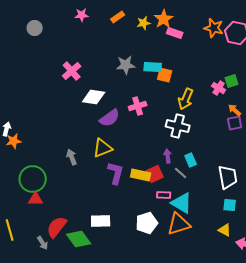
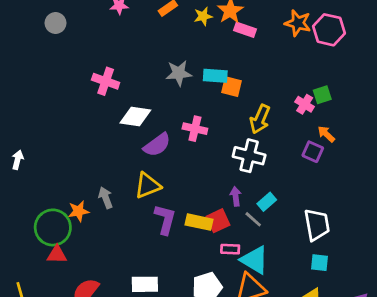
pink cross: (72, 71) -> (106, 81), turned -30
pink cross: (138, 106) -> (195, 129), turned 30
purple square: (235, 123) -> (313, 152), moved, turned 35
orange star: (14, 141) -> (79, 211), moved
cyan rectangle: (191, 160) -> (267, 202), turned 72

